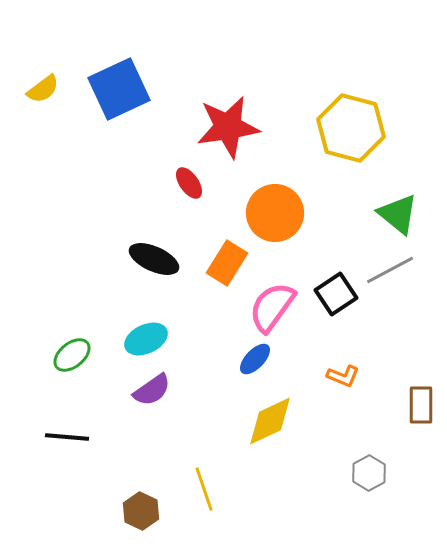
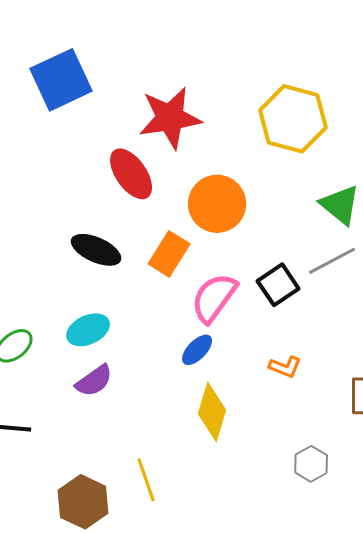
red ellipse: (189, 183) -> (131, 174), size x1.6
yellow diamond: (270, 421) -> (212, 412), turned -48
brown hexagon: (141, 511) -> (83, 502), size x1.4

